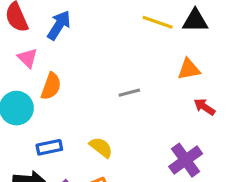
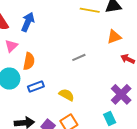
pink triangle: (28, 58) -> (11, 46), turned 40
blue rectangle: (49, 147) -> (36, 86), moved

